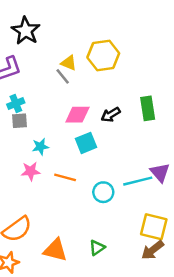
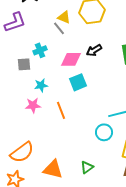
cyan cross: (16, 103) -> (40, 50), moved
black arrow: (111, 115) -> (94, 50), moved
orange line: (65, 177) -> (61, 110), turned 54
cyan circle: (103, 192) -> (104, 132), moved

